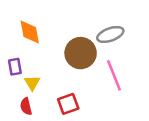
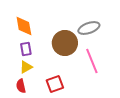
purple rectangle: (15, 67) -> (26, 49), moved
yellow triangle: (32, 83) -> (26, 67), turned 32

